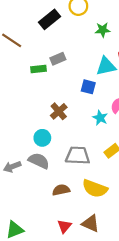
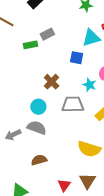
gray trapezoid: (78, 156) -> (73, 105), moved
brown semicircle: (61, 190) -> (39, 160), moved
brown triangle: (91, 224) -> (87, 181), turned 42

